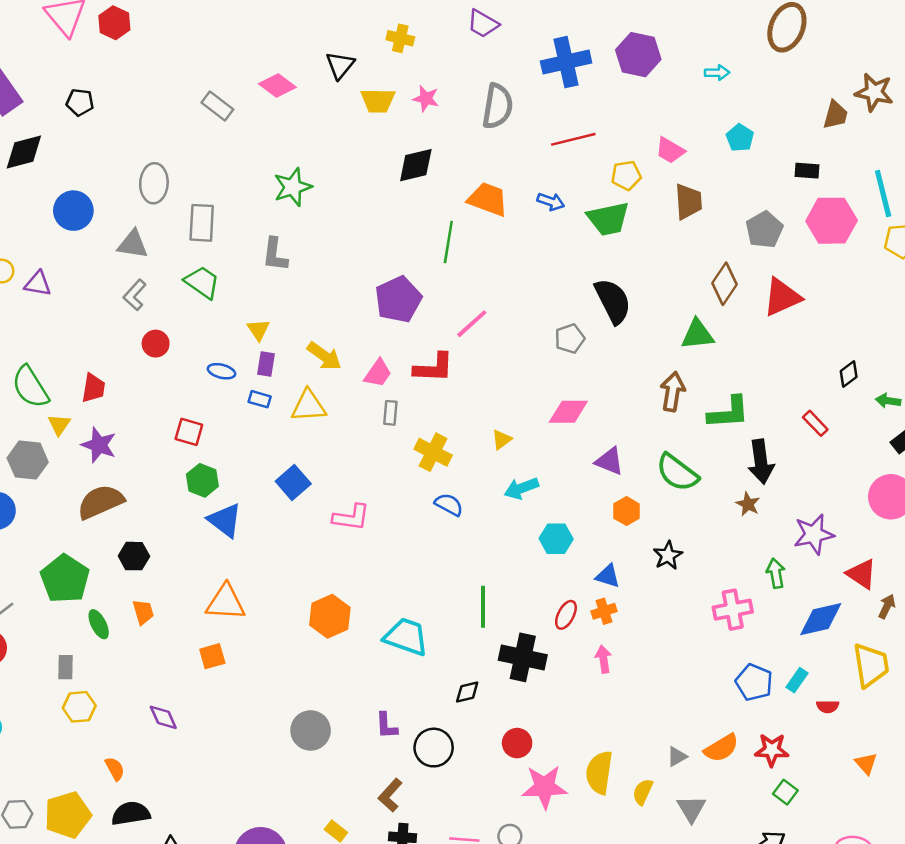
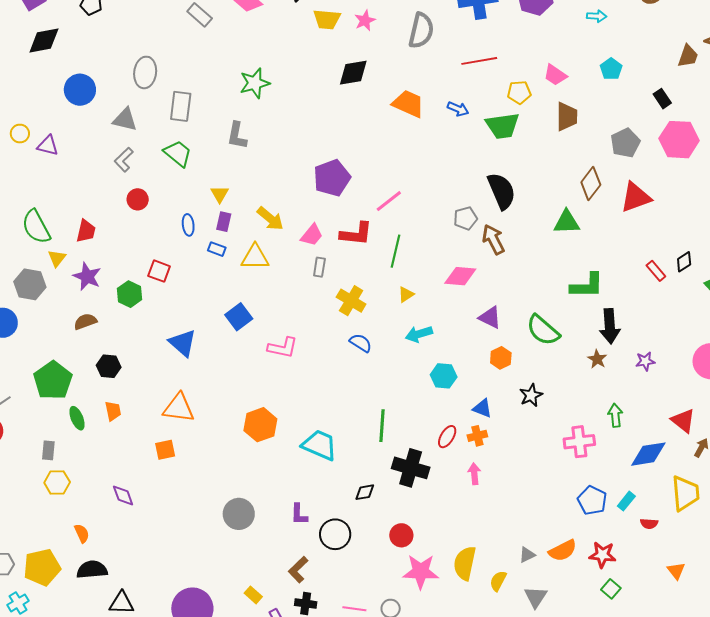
pink star: (426, 99) -> (365, 21), turned 30
black rectangle: (807, 171) -> (662, 99), turned 48
green line: (448, 242) -> (396, 251), moved
blue ellipse: (221, 371) -> (188, 225), turned 65
brown arrow: (673, 392) -> (493, 239), moved, turned -40
red rectangle: (815, 423) -> (656, 271), moved
green hexagon: (202, 480) -> (129, 294), moved
brown semicircle: (101, 502) -> (85, 322), size x0.6
purple star: (814, 534) -> (645, 361), moved, size x0.6

